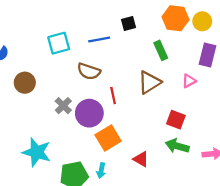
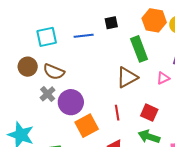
green rectangle: (161, 50) -> (139, 49), size x1.4
brown semicircle: (89, 71) -> (54, 72), moved
brown circle: (25, 83) -> (28, 67), moved
red line: (113, 96) -> (117, 113), moved

